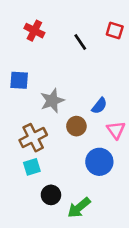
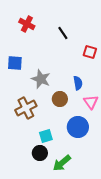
red square: (115, 31) -> (90, 52), moved
gray star: (52, 101) -> (41, 79), turned -30
blue semicircle: (99, 106) -> (78, 83), turned -48
cyan square: (32, 167) -> (46, 136), moved

